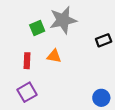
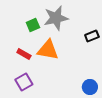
orange triangle: (54, 56) -> (48, 50), size x1.6
red rectangle: (27, 61) -> (24, 54), turned -64

